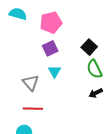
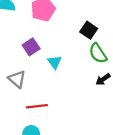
purple square: (50, 48) -> (31, 47), moved
gray triangle: (31, 83) -> (17, 79), moved

